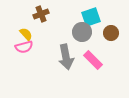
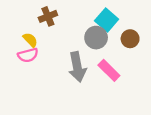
cyan square: (91, 17) -> (107, 20), turned -30

